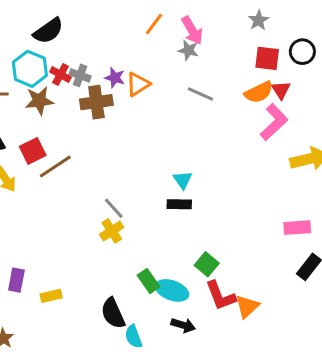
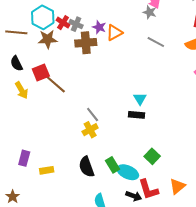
brown line: (55, 166) -> (55, 84), turned 70
red L-shape: (221, 296) -> (148, 189), moved
black semicircle: (113, 313) -> (87, 167), moved

